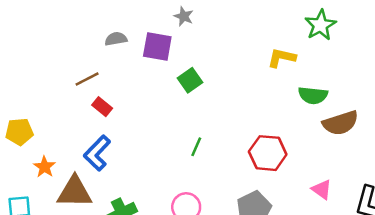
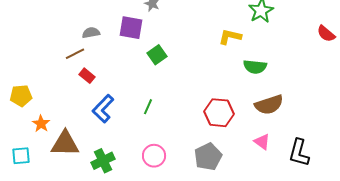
gray semicircle: (116, 39) -> (91, 33), moved
brown semicircle: (341, 123) -> (269, 105), moved
green line: (196, 147) -> (148, 107), moved
blue L-shape: (97, 153) -> (103, 109), moved

